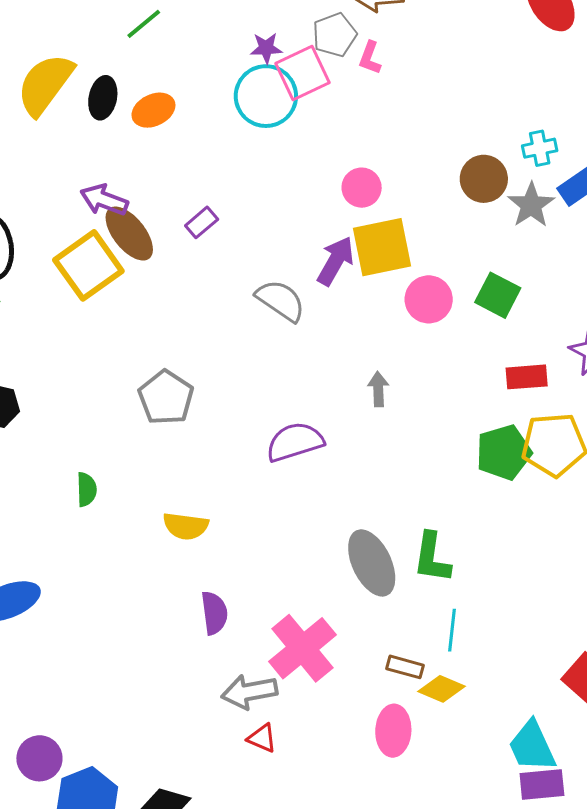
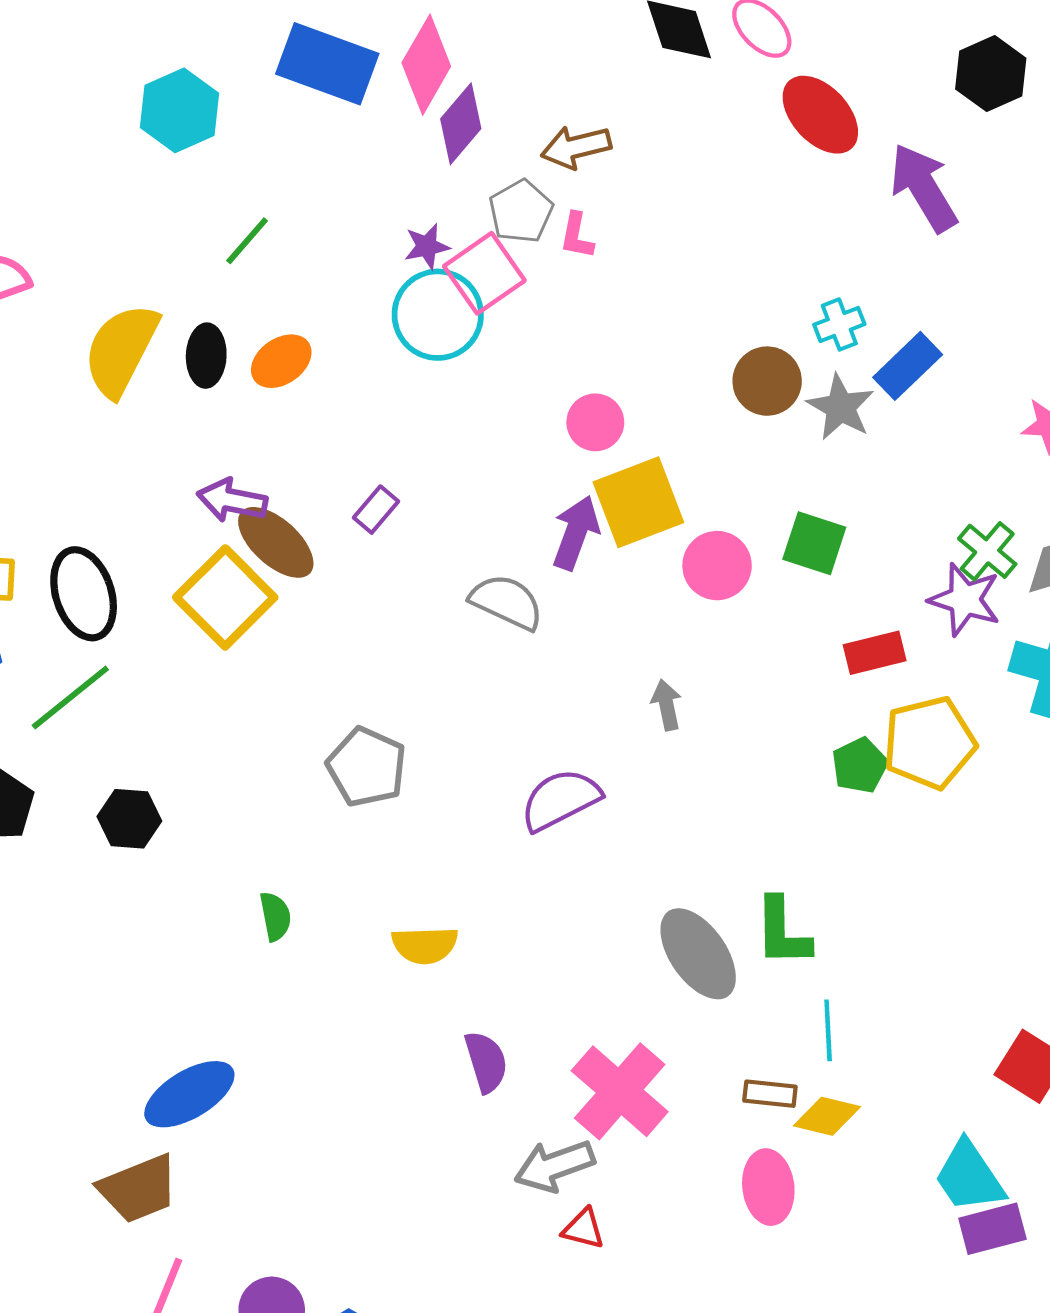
green pentagon: (504, 452) -> (860, 765), size x0.7

